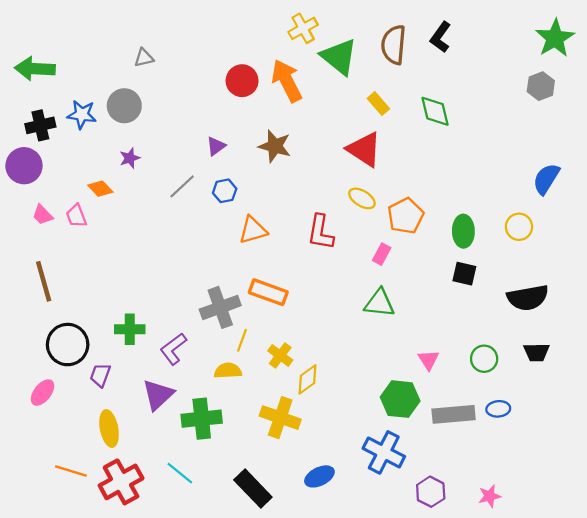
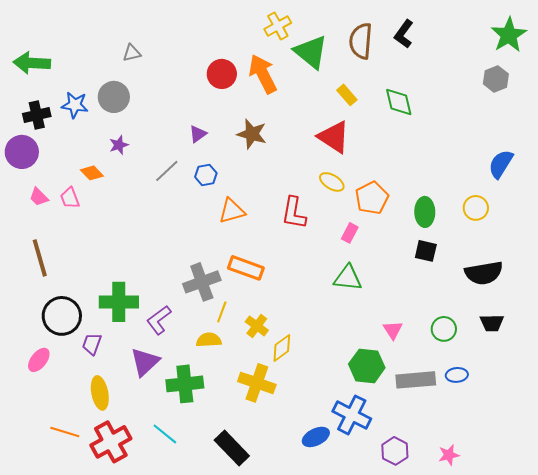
green cross: (130, 329) -> (119, 302), size x1.4
blue ellipse: (319, 476) -> (316, 437), moved

